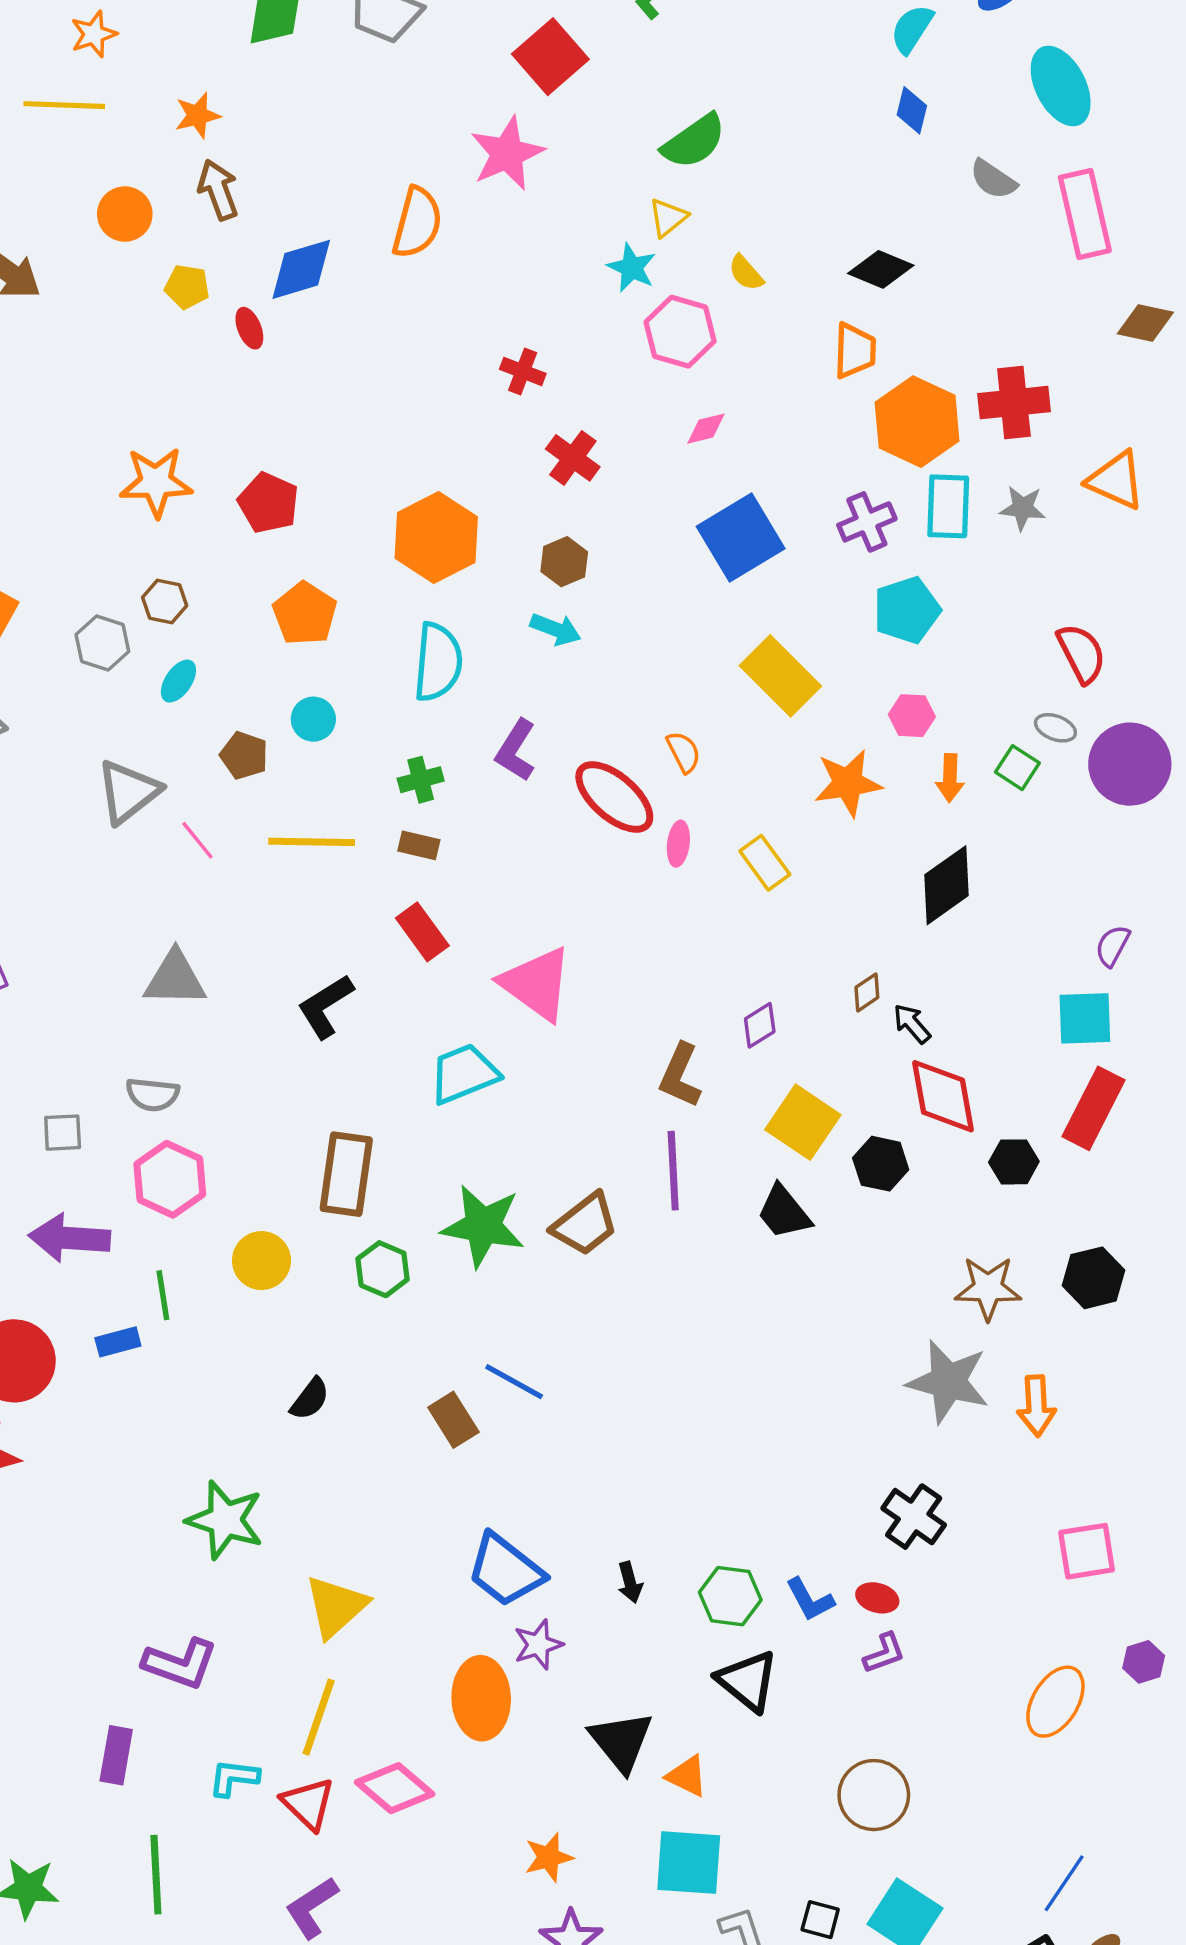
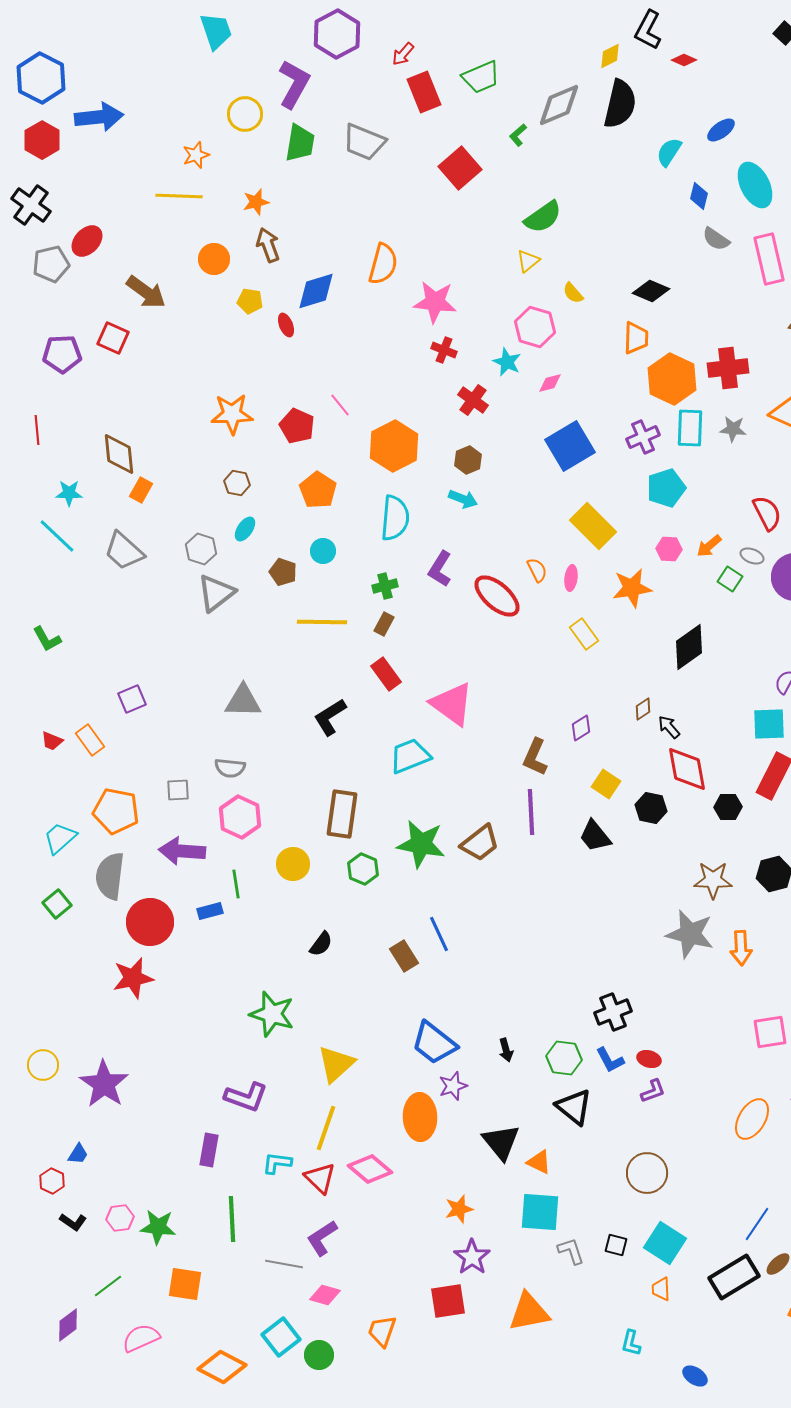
blue diamond: (912, 110) -> (699, 196), moved
pink star: (507, 153) -> (435, 302), moved, turned 30
cyan star: (632, 268) -> (507, 362), moved
gray hexagon: (102, 643) -> (201, 549), moved
orange arrow: (950, 778) -> (709, 546), moved, turned 48
pink line: (197, 840) -> (340, 405), moved
pink ellipse: (678, 844) -> (571, 578), moved
brown rectangle: (419, 845) -> (384, 624), turned -75
yellow square: (803, 1122) -> (606, 784), size x0.7
blue line: (514, 1382) -> (439, 934), turned 36
black cross: (914, 1517) -> (613, 1012), moved, turned 33

